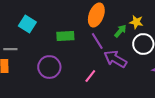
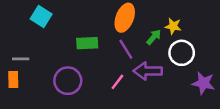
cyan square: (27, 24) -> (41, 16), moved
purple arrow: (115, 59) -> (148, 71), turned -30
pink line: (90, 76) -> (117, 82), moved

